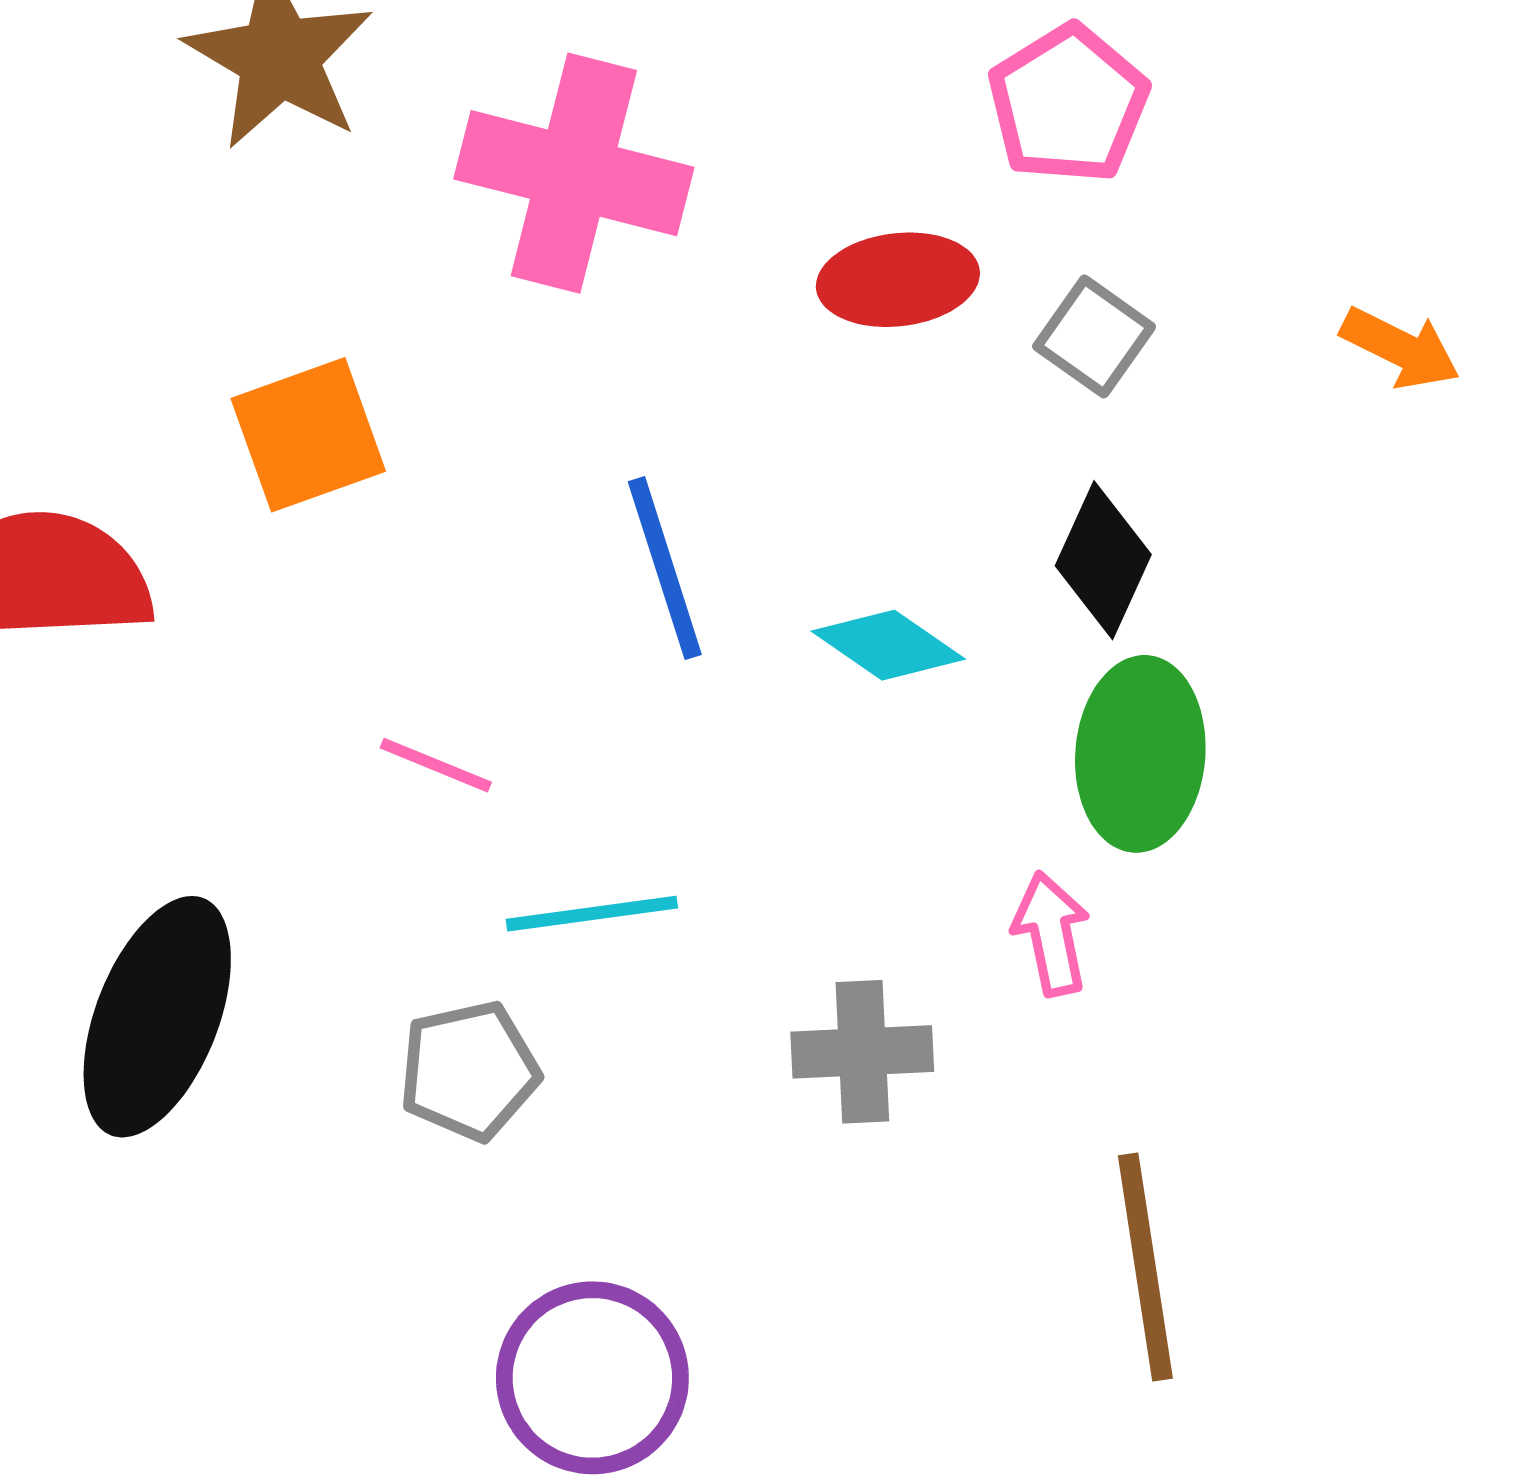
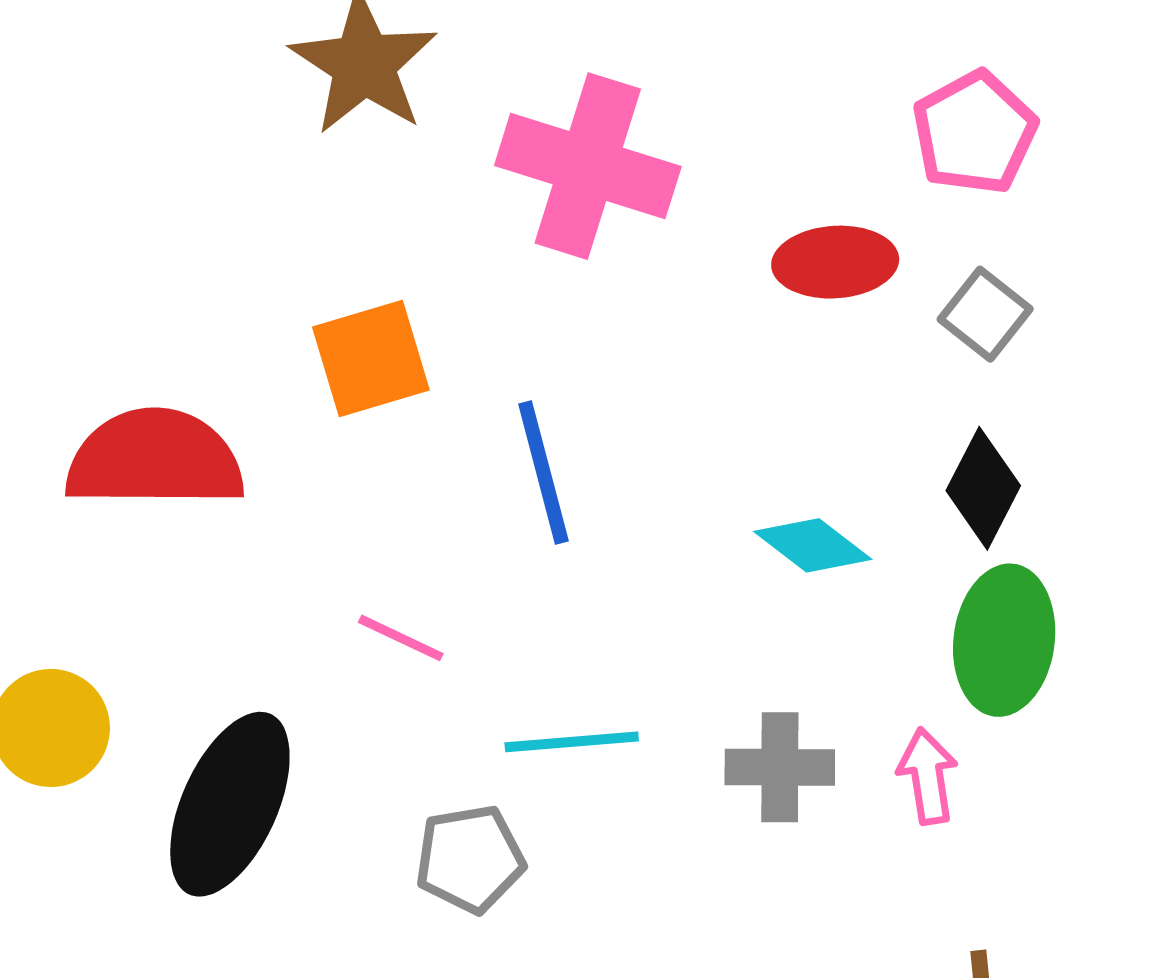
blue line: (665, 568) -> (543, 473), moved
pink line: (436, 765) -> (401, 638), moved
gray cross: (862, 1052) -> (780, 767), moved

